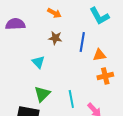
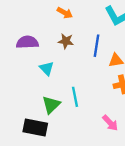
purple semicircle: (15, 24) -> (27, 42), moved
cyan line: (71, 99) -> (75, 97), moved

